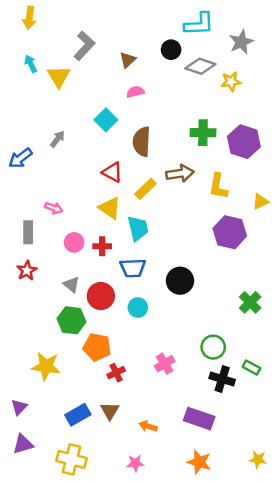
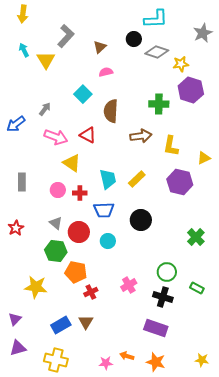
gray star: (241, 42) -> (203, 33), moved
purple hexagon: (244, 142) -> (191, 90), moved
yellow rectangle: (146, 189) -> (137, 179), moved
pink arrow: (54, 208) -> (56, 137), moved, size x1.6
yellow triangle: (110, 208) -> (72, 163), moved
red star: (27, 270) -> (16, 228), moved
black cross: (222, 379) -> (163, 297), moved
orange arrow: (148, 426) -> (127, 356), moved

